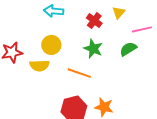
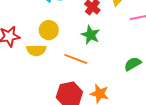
green semicircle: (128, 49) -> (133, 64), moved

